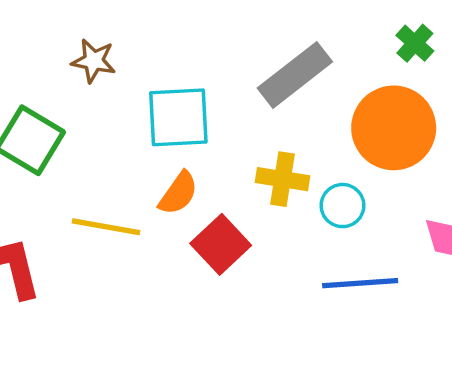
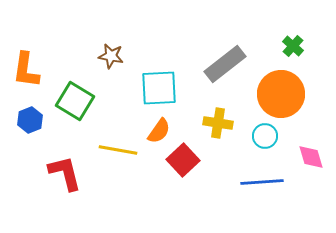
cyan circle: (343, 206) -> (265, 136), moved

